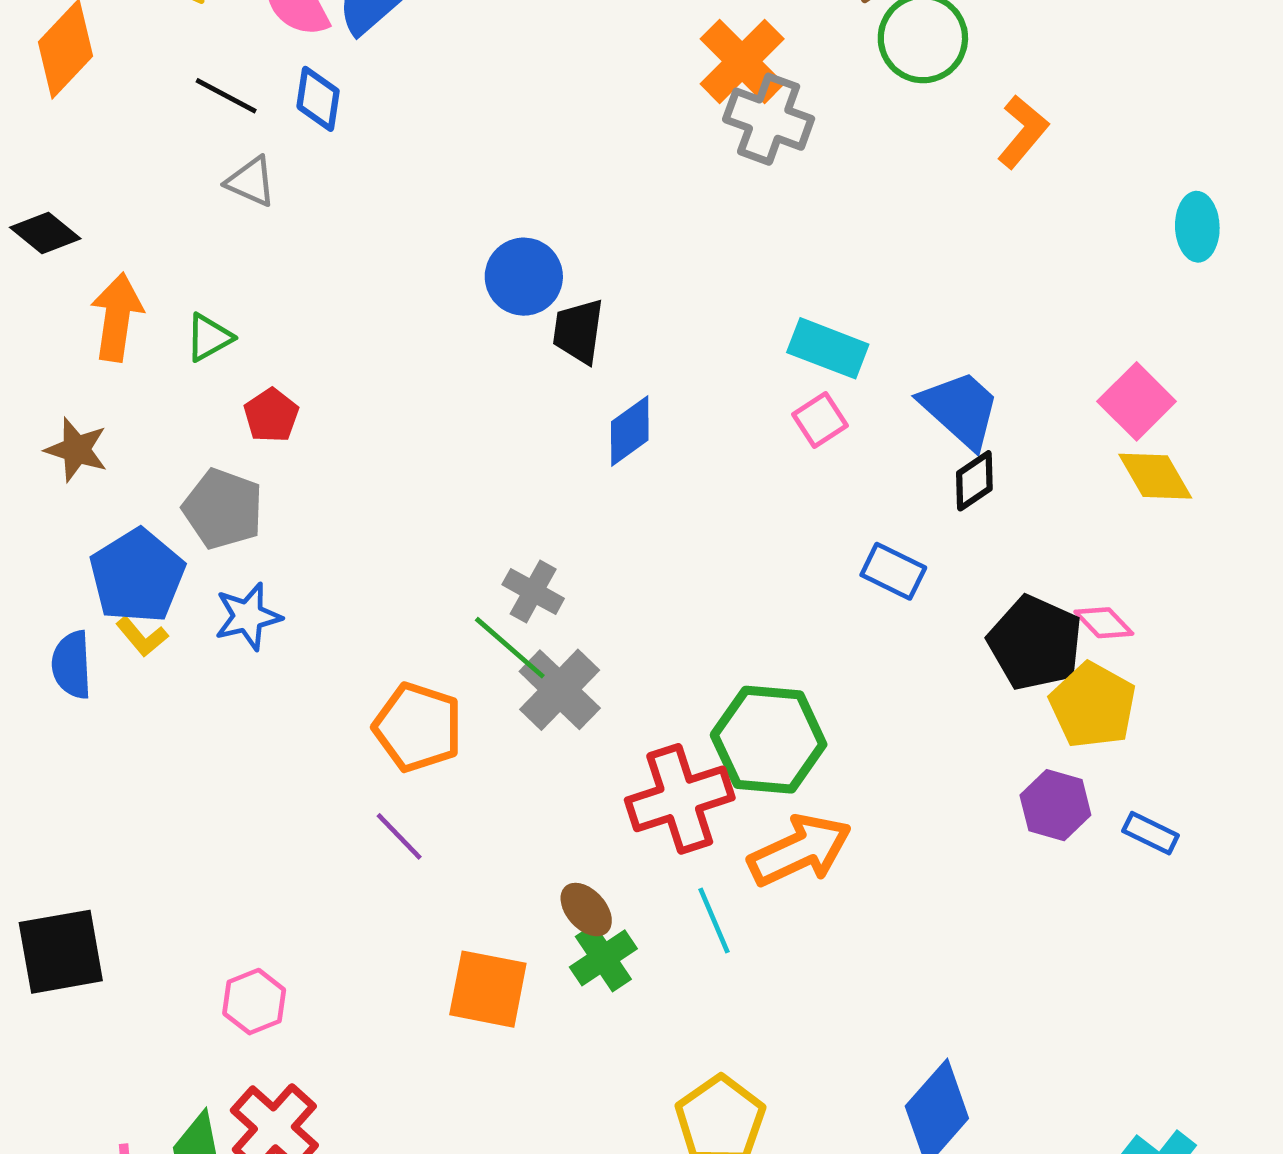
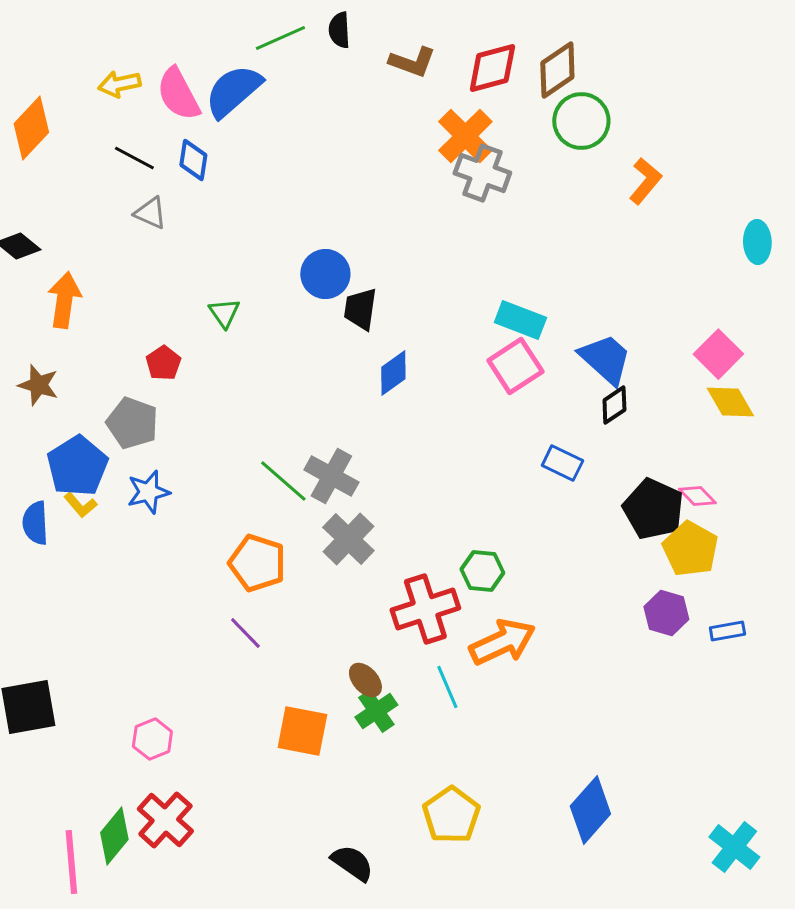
green triangle: (209, 337) -> (224, 313), moved, turned -36
pink square: (820, 420) -> (515, 366), size x1.6
gray cross: (533, 592) -> (331, 476), size x1.4
green line: (510, 648) -> (283, 481), moved
green hexagon: (769, 740) -> (482, 571), size x0.6
blue rectangle: (1151, 833) -> (727, 631), turned -36

